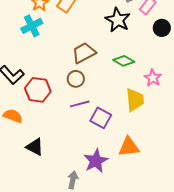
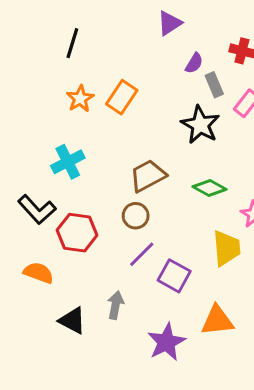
cyan cross: (32, 26) -> (68, 162), moved
purple line: (80, 104) -> (142, 254), turned -30
gray arrow: (73, 180) -> (116, 305), moved

